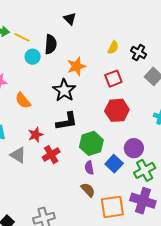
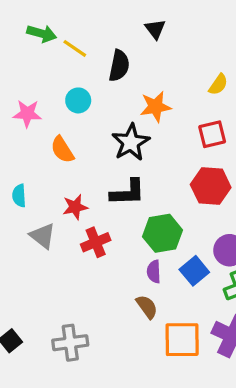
cyan circle: (33, 57) -> (78, 100), moved

